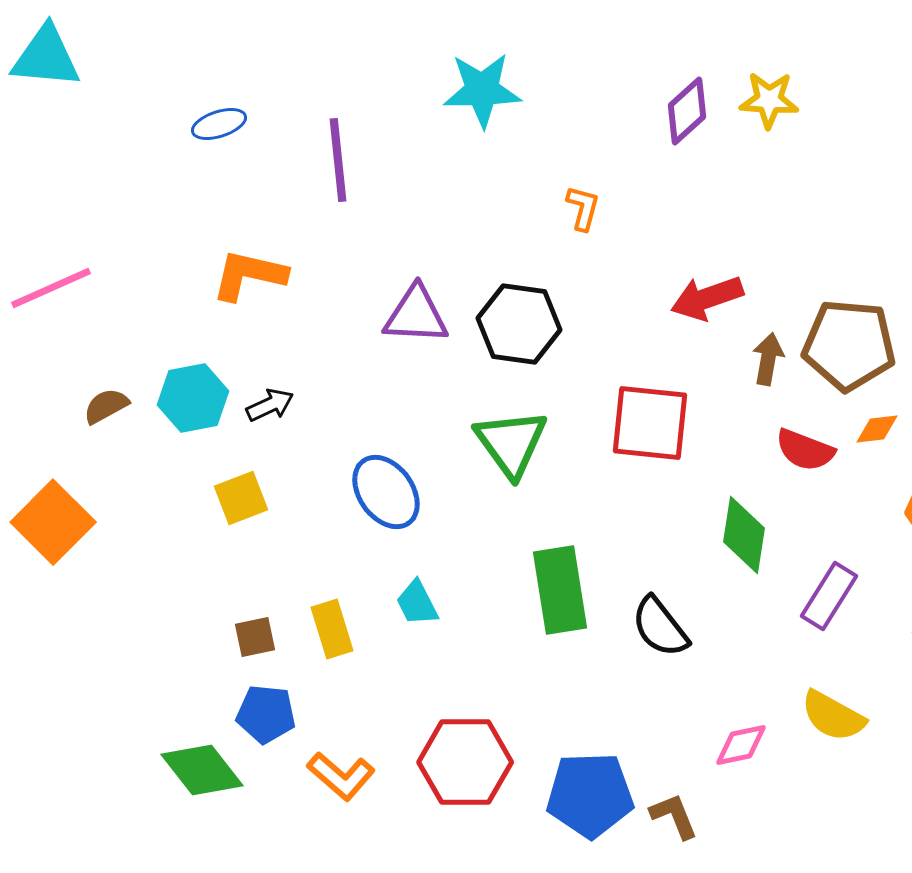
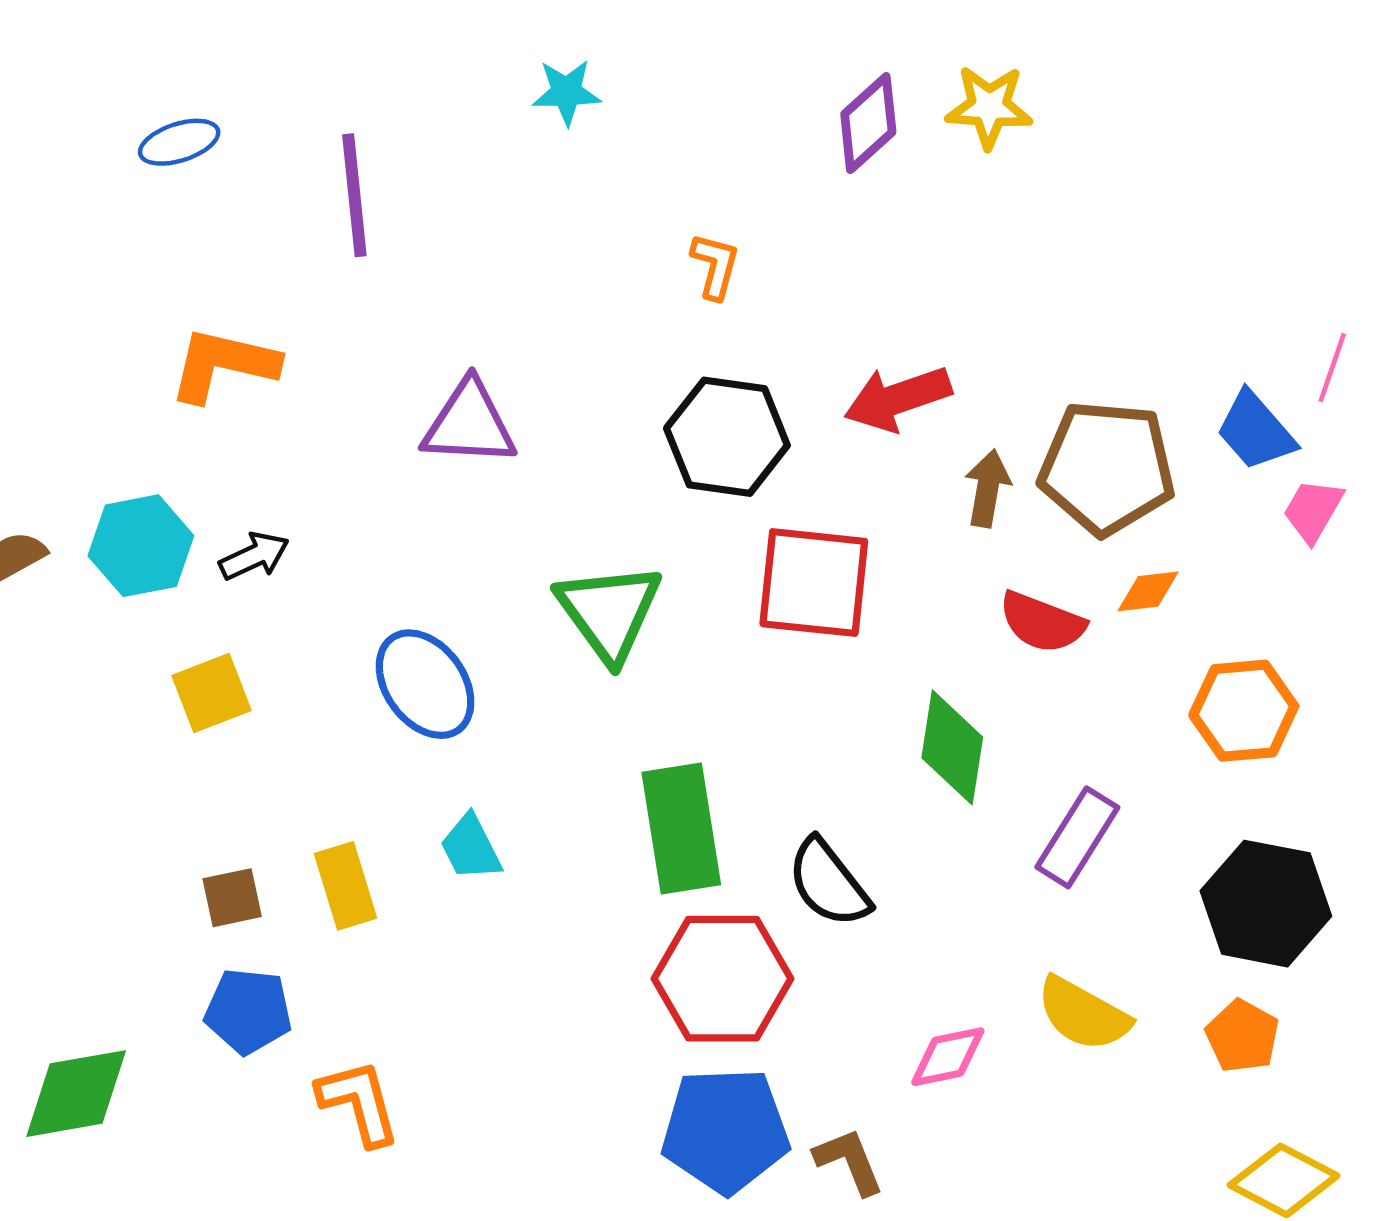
cyan star: (482, 90) -> (566, 92), size x0.6
black hexagon: (519, 324) -> (727, 437), moved
red hexagon: (465, 762) -> (723, 979), moved
green diamond: (202, 770) -> (76, 1094), moved, turned -62
orange L-shape: (341, 776) -> (359, 1102), turned -146

